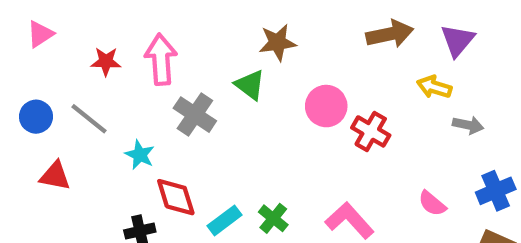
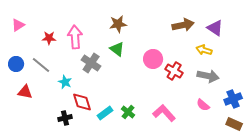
purple triangle: (458, 40) -> (215, 28), turned -36
brown star: (277, 42) -> (118, 24), moved
gray arrow: (468, 125) -> (208, 76), moved, size x1.5

